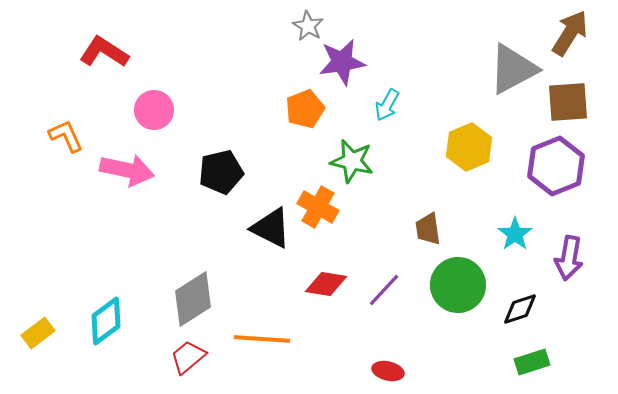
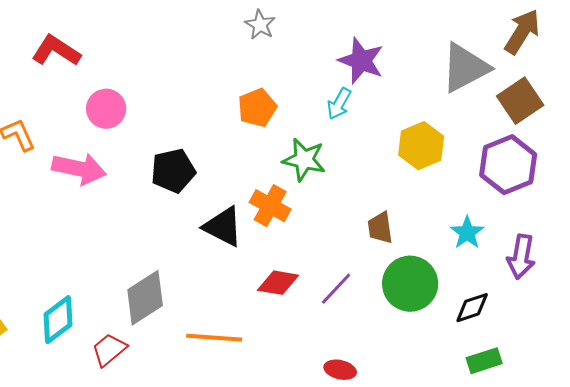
purple star: (342, 62) -> (361, 61), moved, turned 30
brown square: (568, 102) -> (520, 101), turned -30
red trapezoid: (188, 357) -> (109, 350), moved

